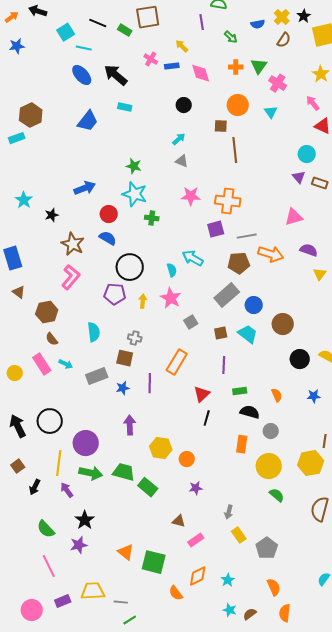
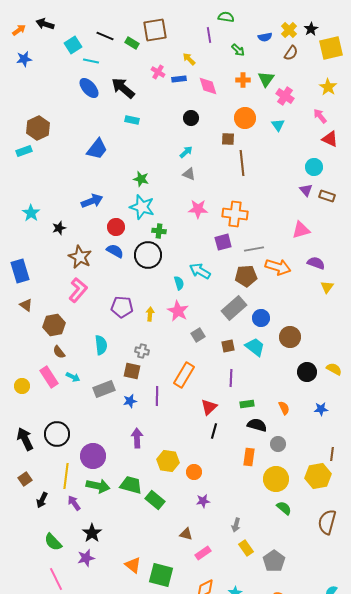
blue trapezoid: (88, 121) -> (97, 149), moved
black circle: (130, 267) -> (148, 255), moved

